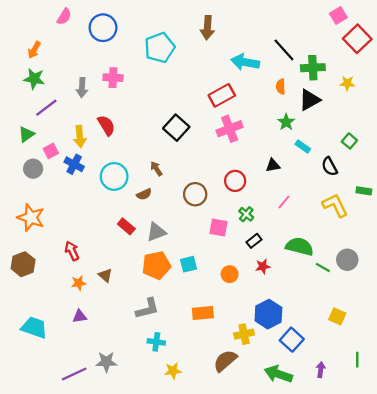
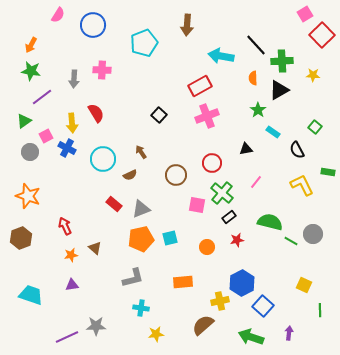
black square: (176, 128) -> (159, 115), size x0.7
green cross: (246, 214) -> (222, 193), size x1.6
green line: (357, 360) -> (320, 310), moved

